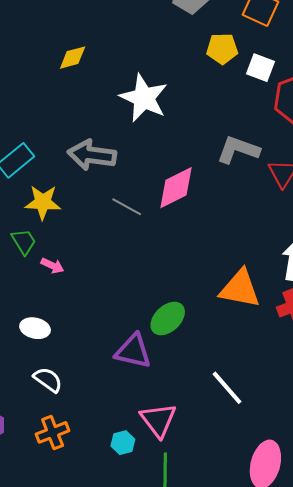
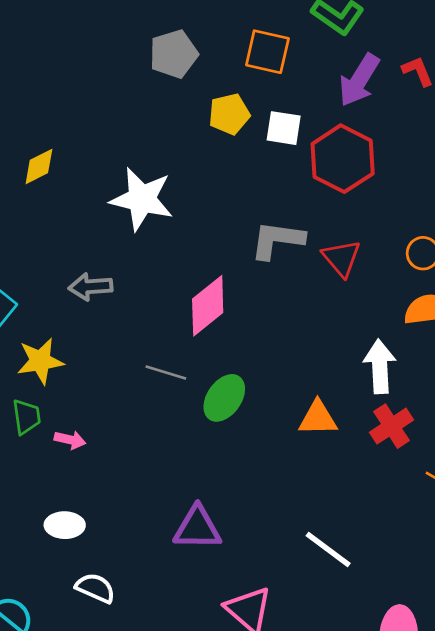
gray arrow: (92, 155) -> (90, 287), size x0.7
gray line: (127, 207) -> (166, 372), moved
green trapezoid: (24, 242) -> (26, 417), turned 36
orange triangle: (240, 289) -> (318, 418), size x0.7
green ellipse: (168, 319) -> (224, 398), moved

